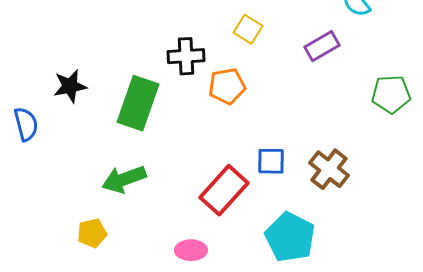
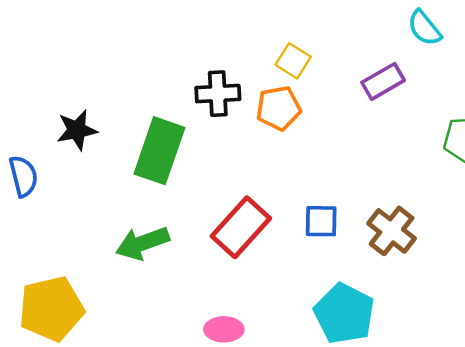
orange pentagon: (227, 86) -> (279, 108), moved
red rectangle: (224, 190) -> (241, 227), moved
yellow pentagon: (92, 233) -> (51, 309), moved, size x1.8

